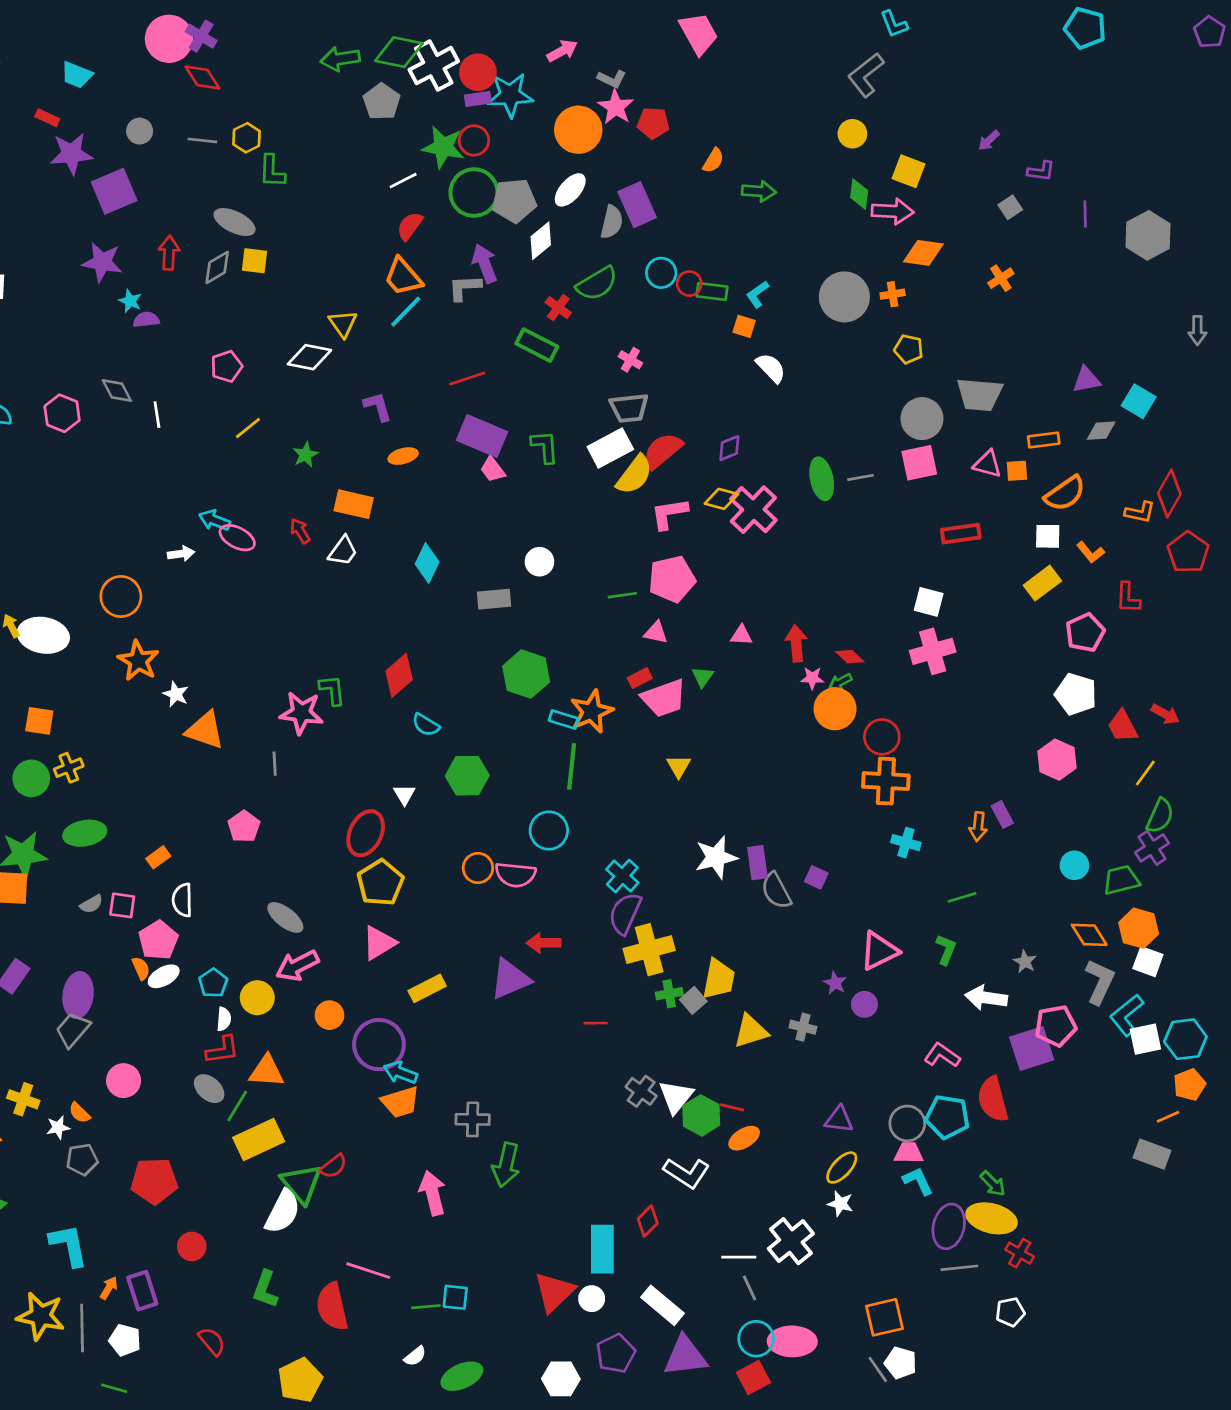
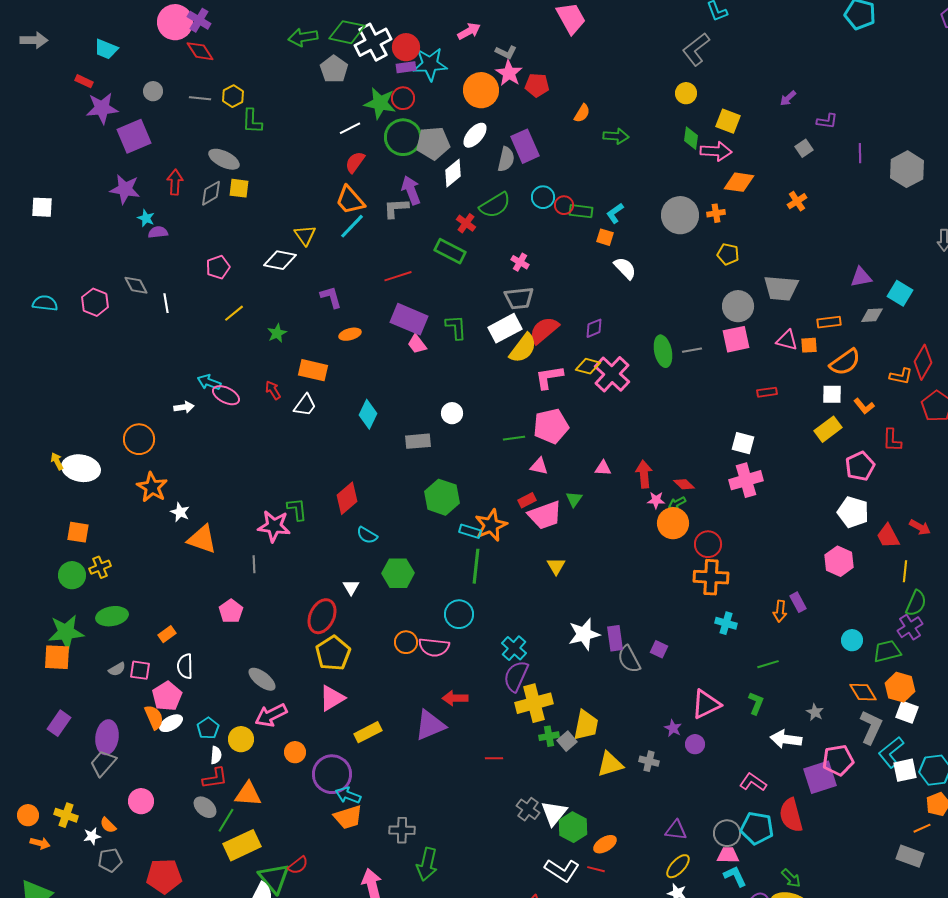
red rectangle: (961, 534) -> (767, 392), size x0.7
yellow line: (1145, 773) -> (905, 571), turned -30
orange semicircle: (141, 968) -> (154, 717), size x1.4
red line: (732, 1107) -> (596, 869), moved

